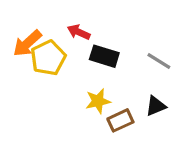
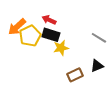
black rectangle: (104, 56) -> (51, 35), moved
yellow star: (98, 101) -> (61, 48), moved

